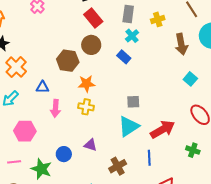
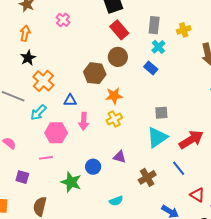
yellow cross: (86, 107) -> (114, 119), turned -35
pink hexagon: (25, 131) -> (56, 133), moved
blue line: (149, 158) -> (179, 168), turned -35
pink line: (14, 162) -> (46, 158), moved

